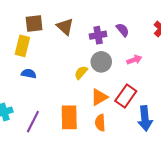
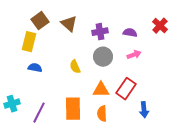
brown square: (34, 23) -> (40, 21), turned -30
purple semicircle: (123, 30) -> (130, 33), moved, turned -40
yellow semicircle: (81, 73) -> (75, 67), moved, turned -64
orange triangle: (99, 97) -> (101, 90), turned 30
blue arrow: (145, 118) -> (144, 110), size x0.7

